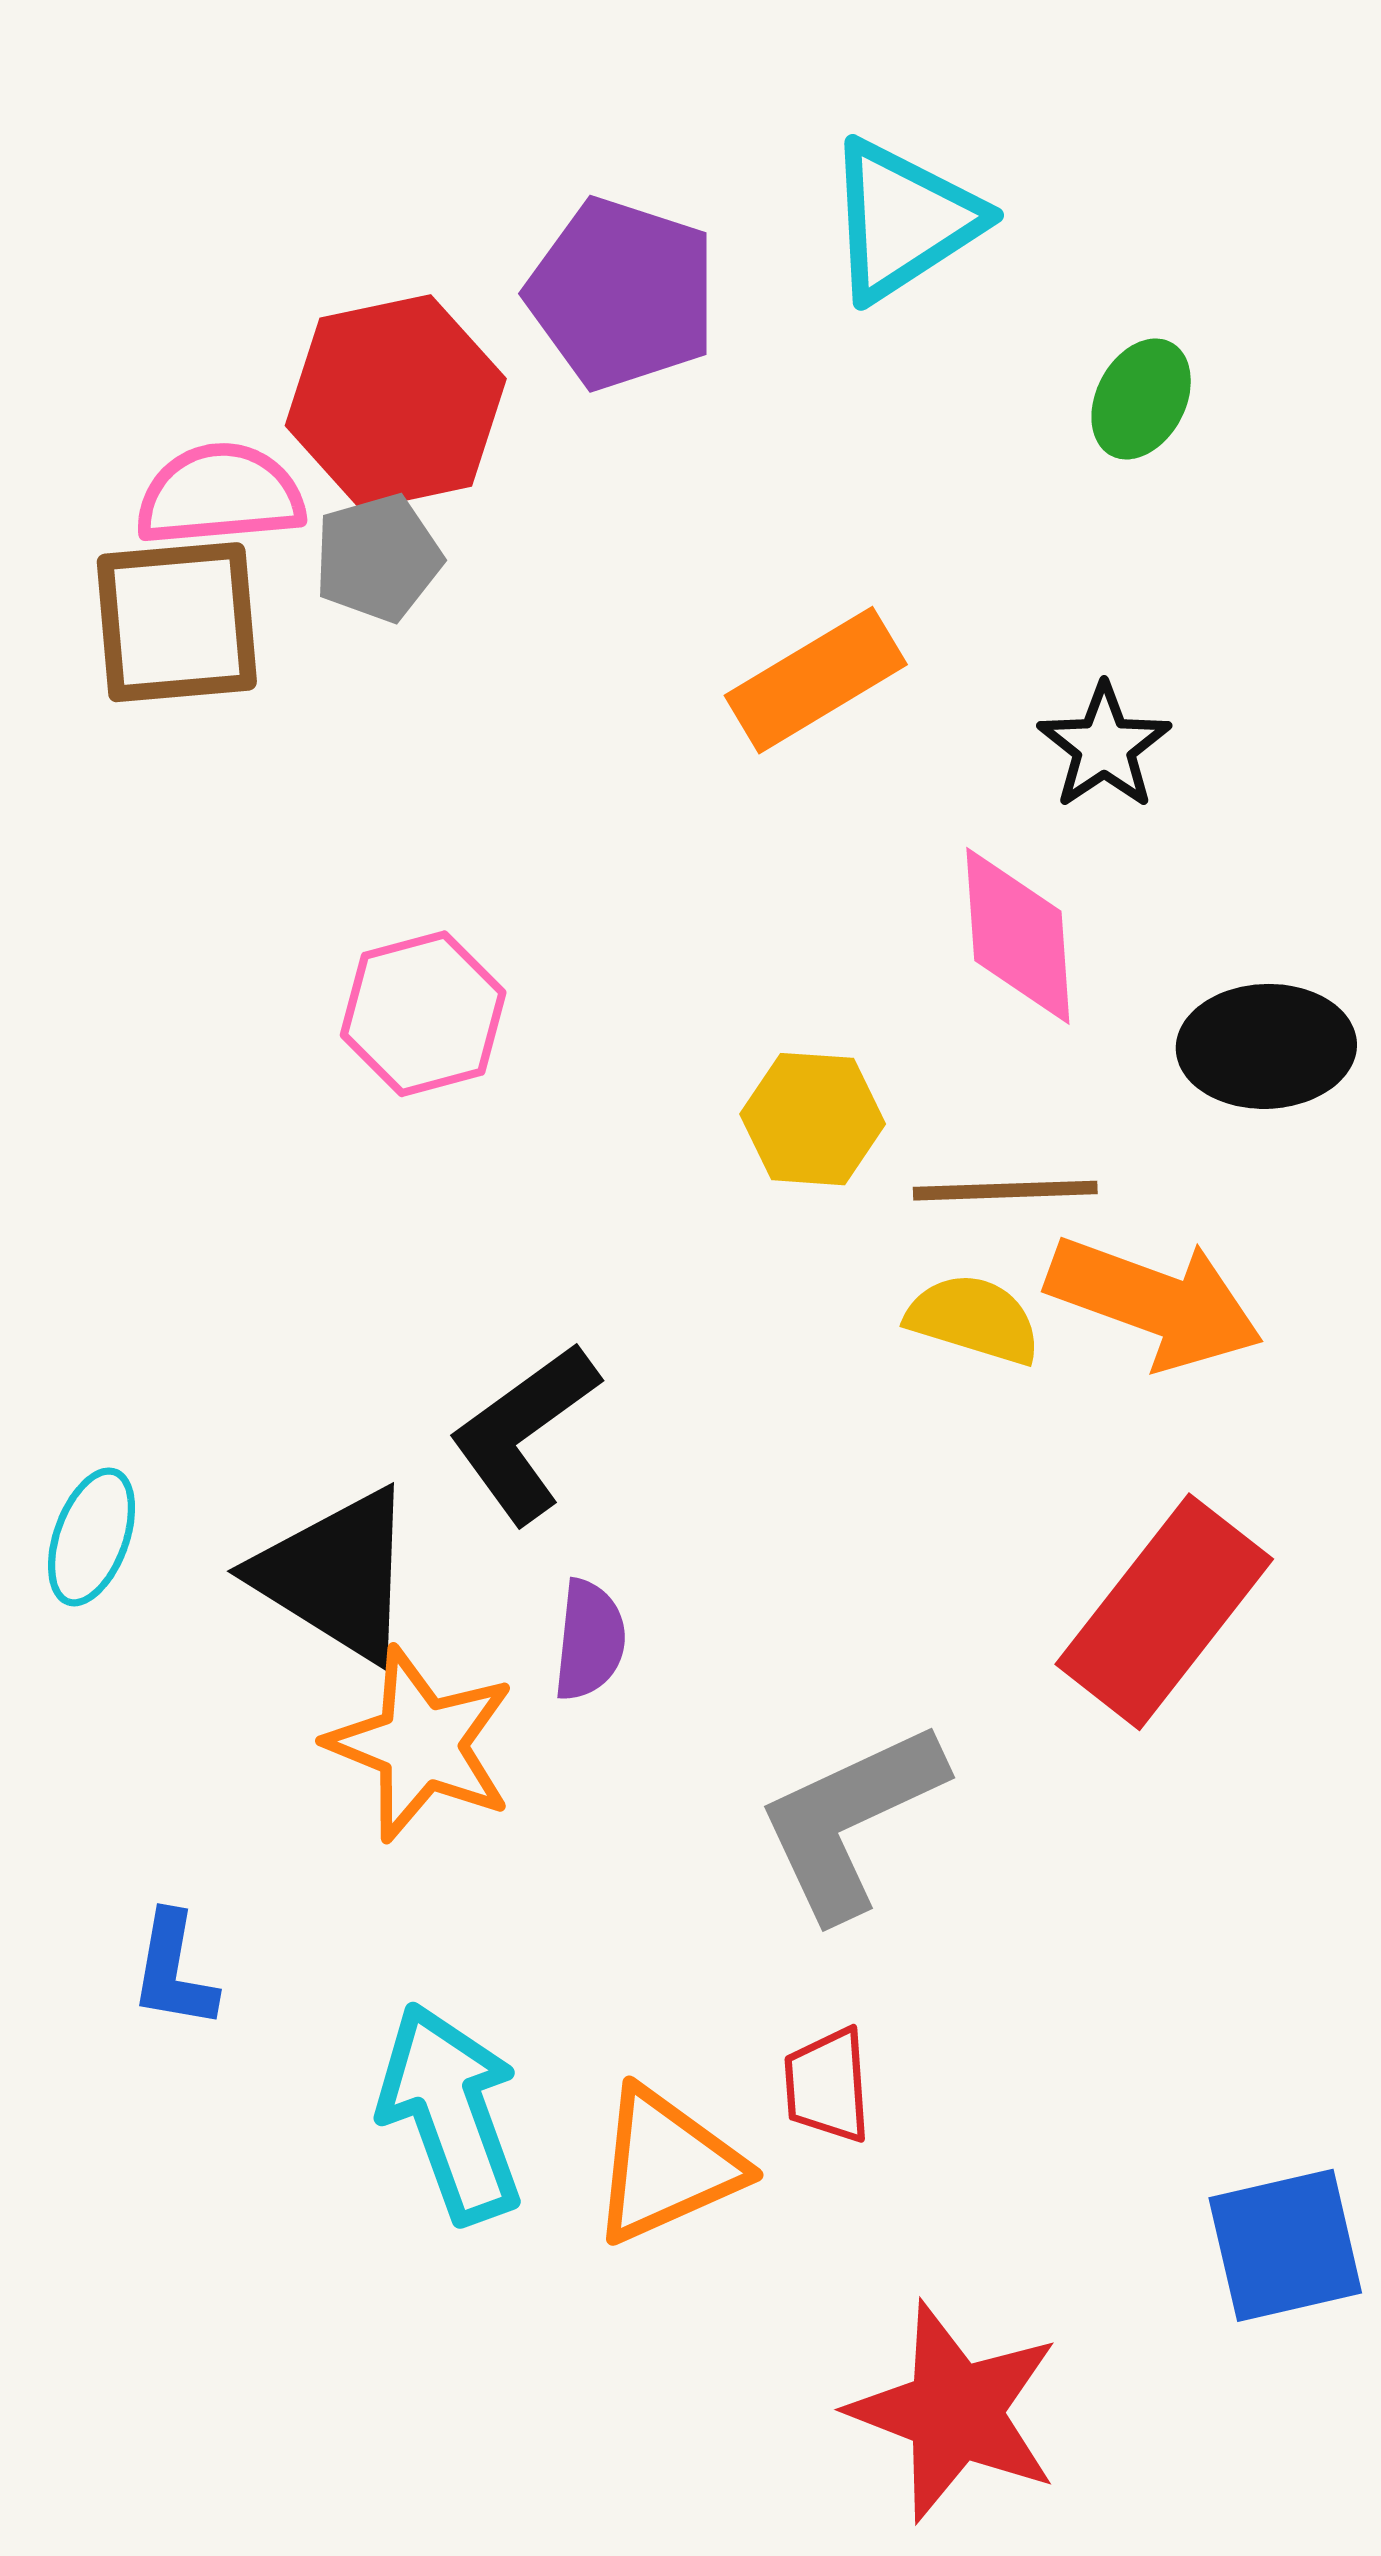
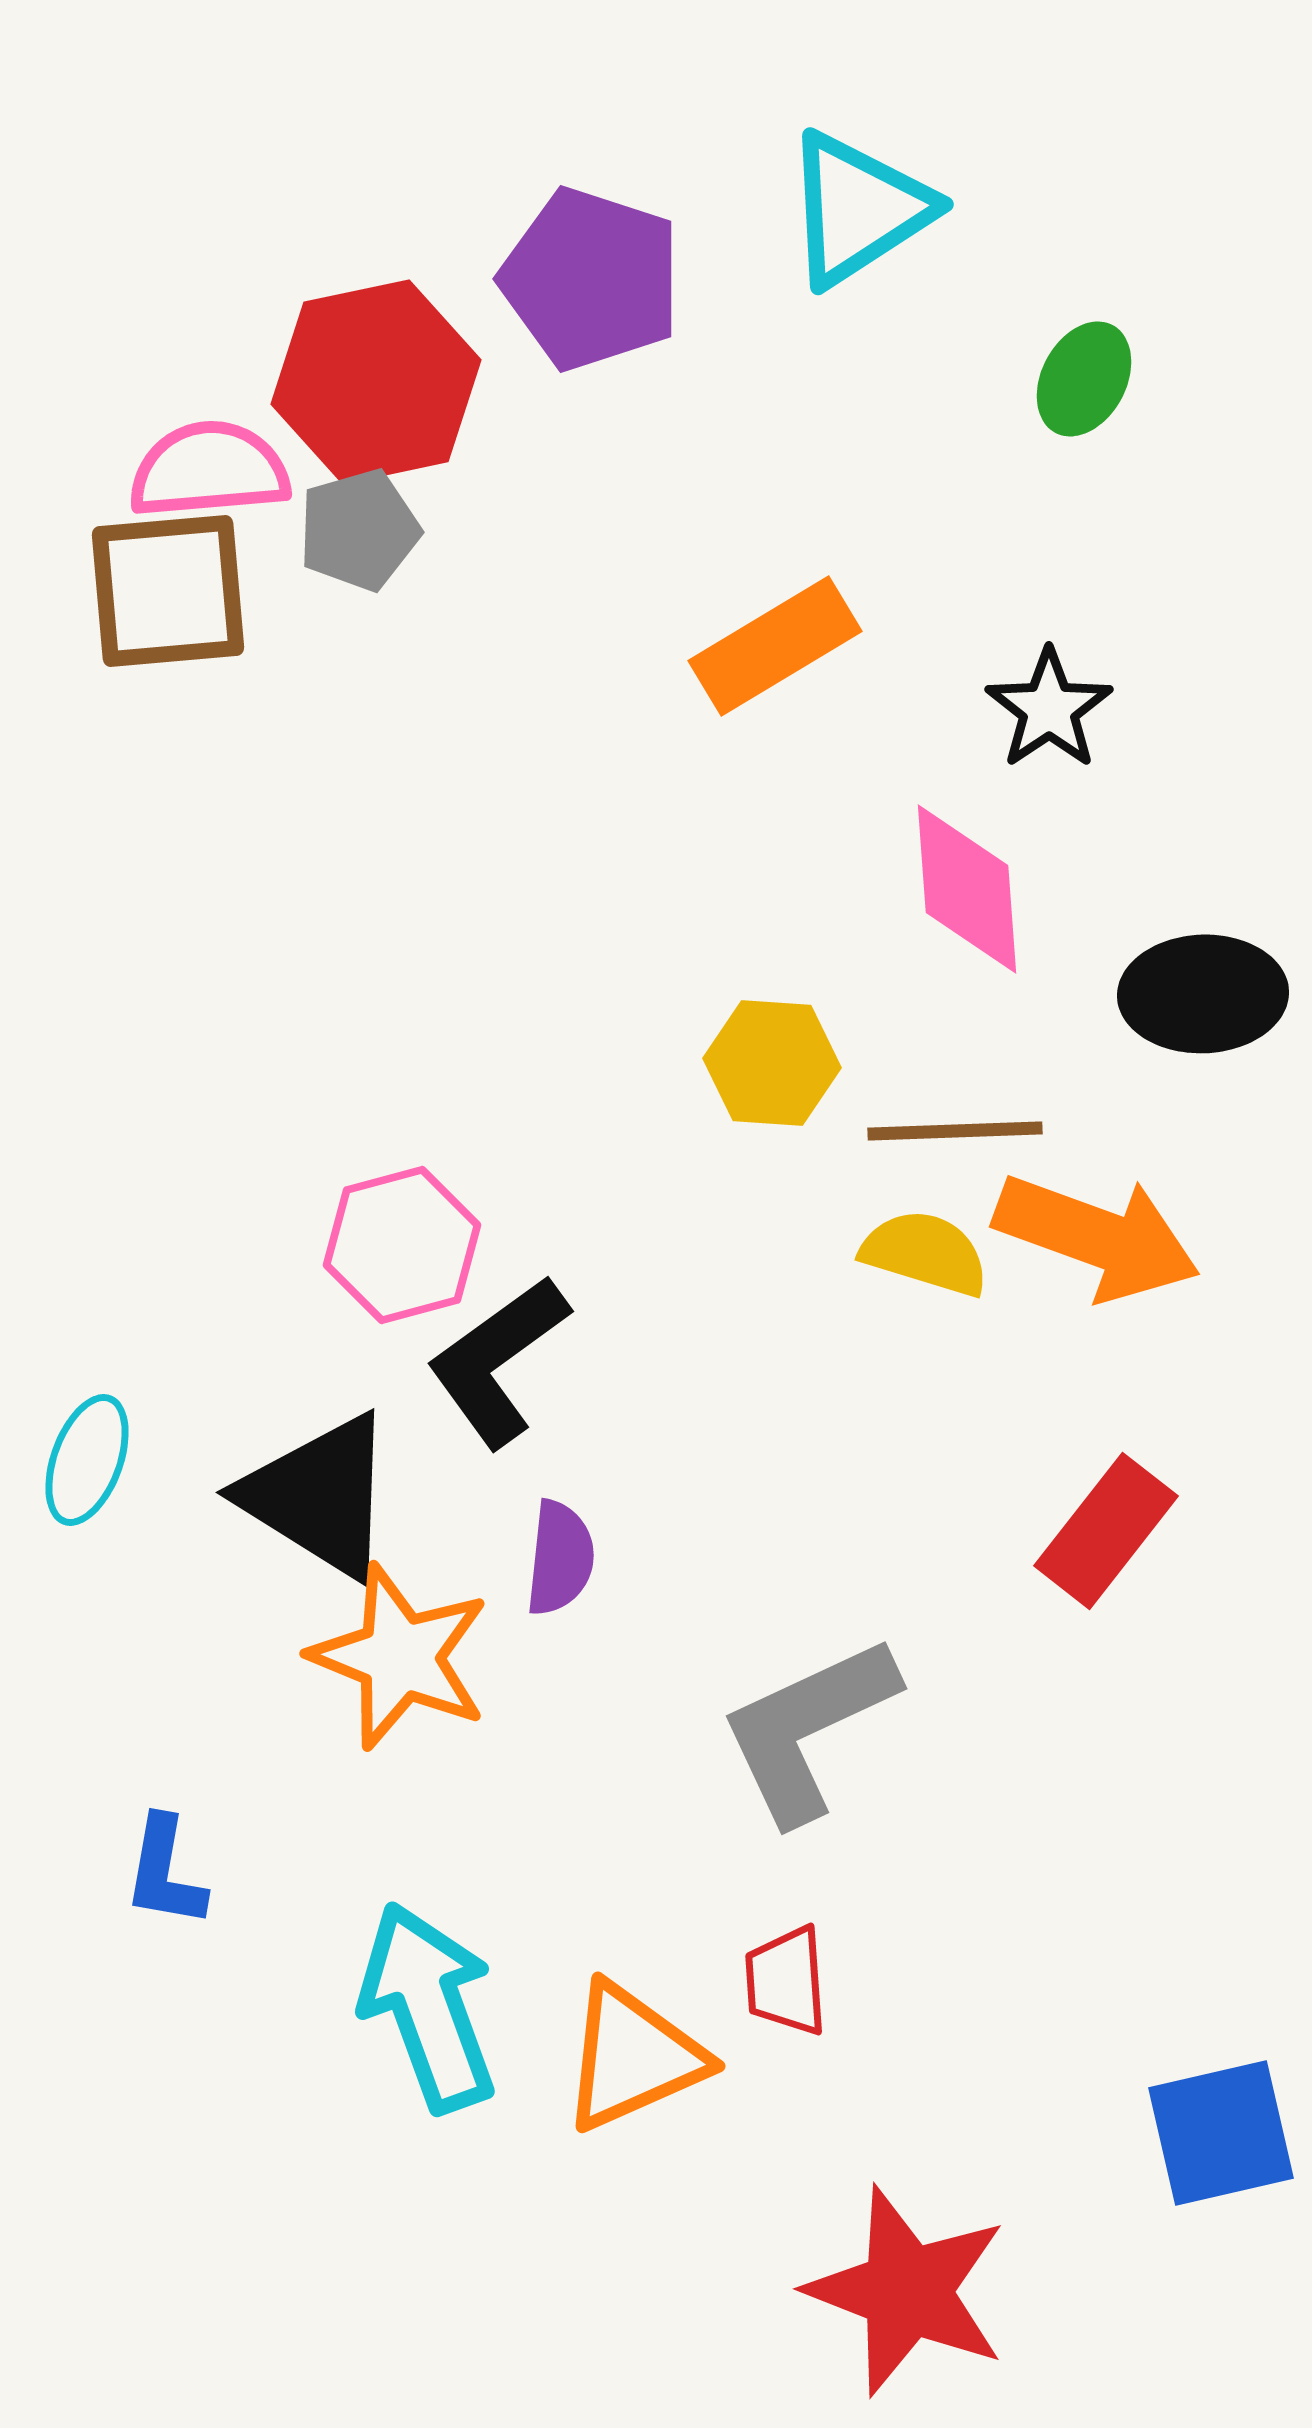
pink hexagon: (423, 1014) -> (402, 1245), moved
red rectangle: (1164, 1612) -> (1106, 1531), size x0.7

